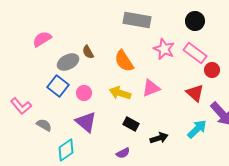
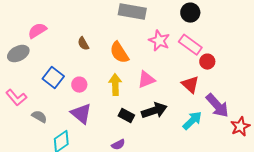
gray ellipse: (68, 62) -> (18, 54), moved
yellow arrow: (120, 93) -> (115, 85), turned 70
black arrow: (159, 138) -> (154, 111), moved, size x1.4

